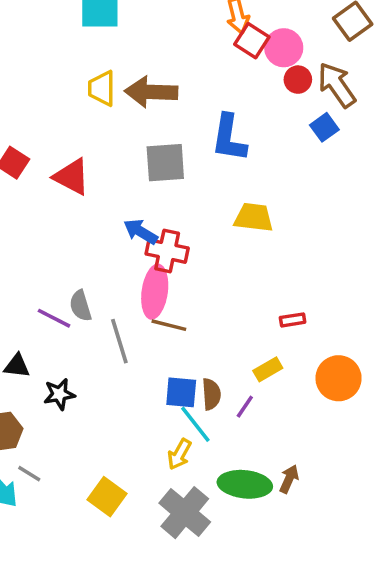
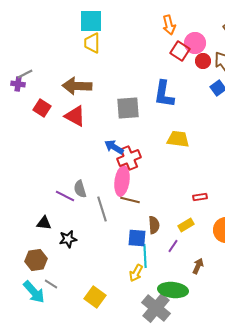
red square: (252, 41) -> (180, 51), moved
yellow trapezoid: (102, 88) -> (92, 43), moved
brown arrow: (151, 92) -> (77, 86), moved
red cross: (167, 251) -> (129, 158), turned -35
brown semicircle: (211, 394) -> (154, 225), moved
cyan line: (195, 424) -> (145, 256), turned 35
brown arrow: (289, 479) -> (198, 266), moved
gray cross: (185, 513) -> (156, 308), moved

